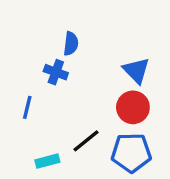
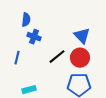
blue semicircle: (71, 44) -> (26, 20), moved
black line: (86, 141) -> (57, 57), moved

